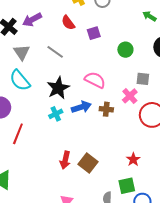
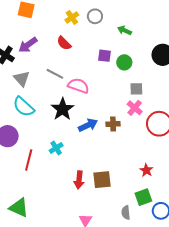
green arrow: (149, 16) -> (124, 30), moved
purple square: (94, 33) -> (105, 56), moved, turned 32
gray square: (143, 79) -> (136, 89), moved
pink semicircle: (95, 80) -> (78, 86), moved
cyan cross: (56, 114) -> (56, 148), moved
brown square: (88, 163) -> (102, 180), turned -36

